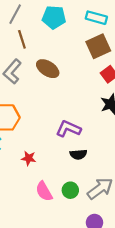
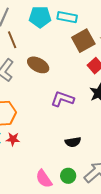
cyan rectangle: (96, 18) -> (67, 17), moved
purple L-shape: (68, 129) -> (62, 99), moved
red star: (29, 158) -> (13, 139), moved

